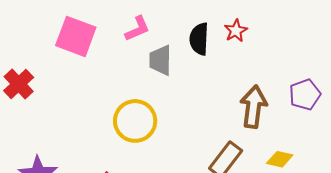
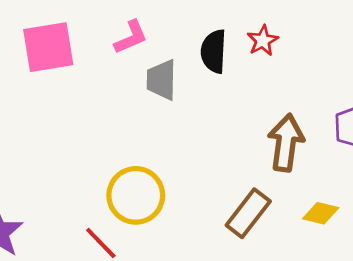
pink square: (76, 36) -> (48, 47), turned -30
yellow circle: (135, 121) -> (136, 195), moved

